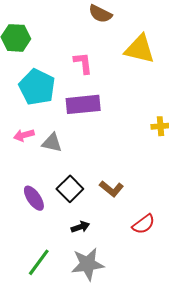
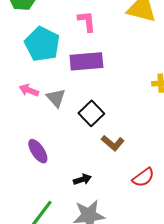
pink arrow: (24, 135) -> (29, 90), turned 36
gray triangle: (52, 143) -> (56, 98), turned 35
black square: (70, 189) -> (91, 113), moved

